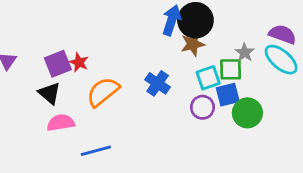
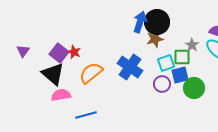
purple square: (58, 64) -> (59, 53), turned -30
blue cross: (158, 83) -> (130, 67), size x1.4
black triangle: (50, 93) -> (53, 74), size x1.4

